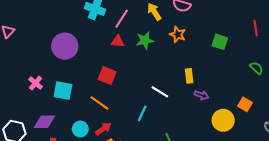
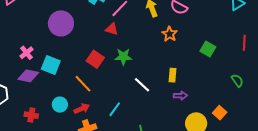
green star: (145, 40) -> (123, 57), moved
purple arrow: (201, 95) -> (180, 96), turned -32
cyan line: (142, 113) -> (115, 109), moved
purple diamond: (44, 122) -> (28, 76), moved

